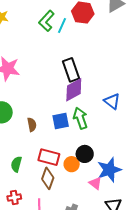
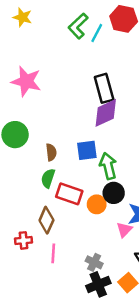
green arrow: (80, 118) -> (108, 166), moved
green semicircle: (16, 164) -> (48, 178), moved
brown diamond: (48, 178) -> (46, 220), moved
pink triangle: (95, 183) -> (124, 230), turned 32

